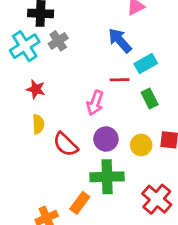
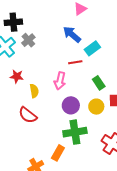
green rectangle: (150, 98) -> (99, 83), moved
yellow semicircle: (38, 124) -> (34, 91), moved
red semicircle: (65, 144) -> (28, 115), moved

